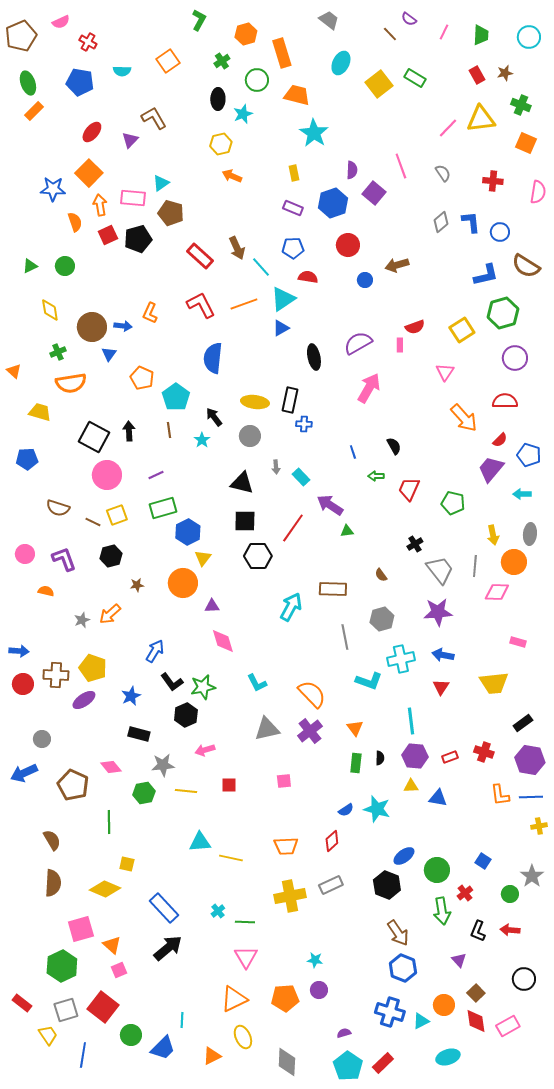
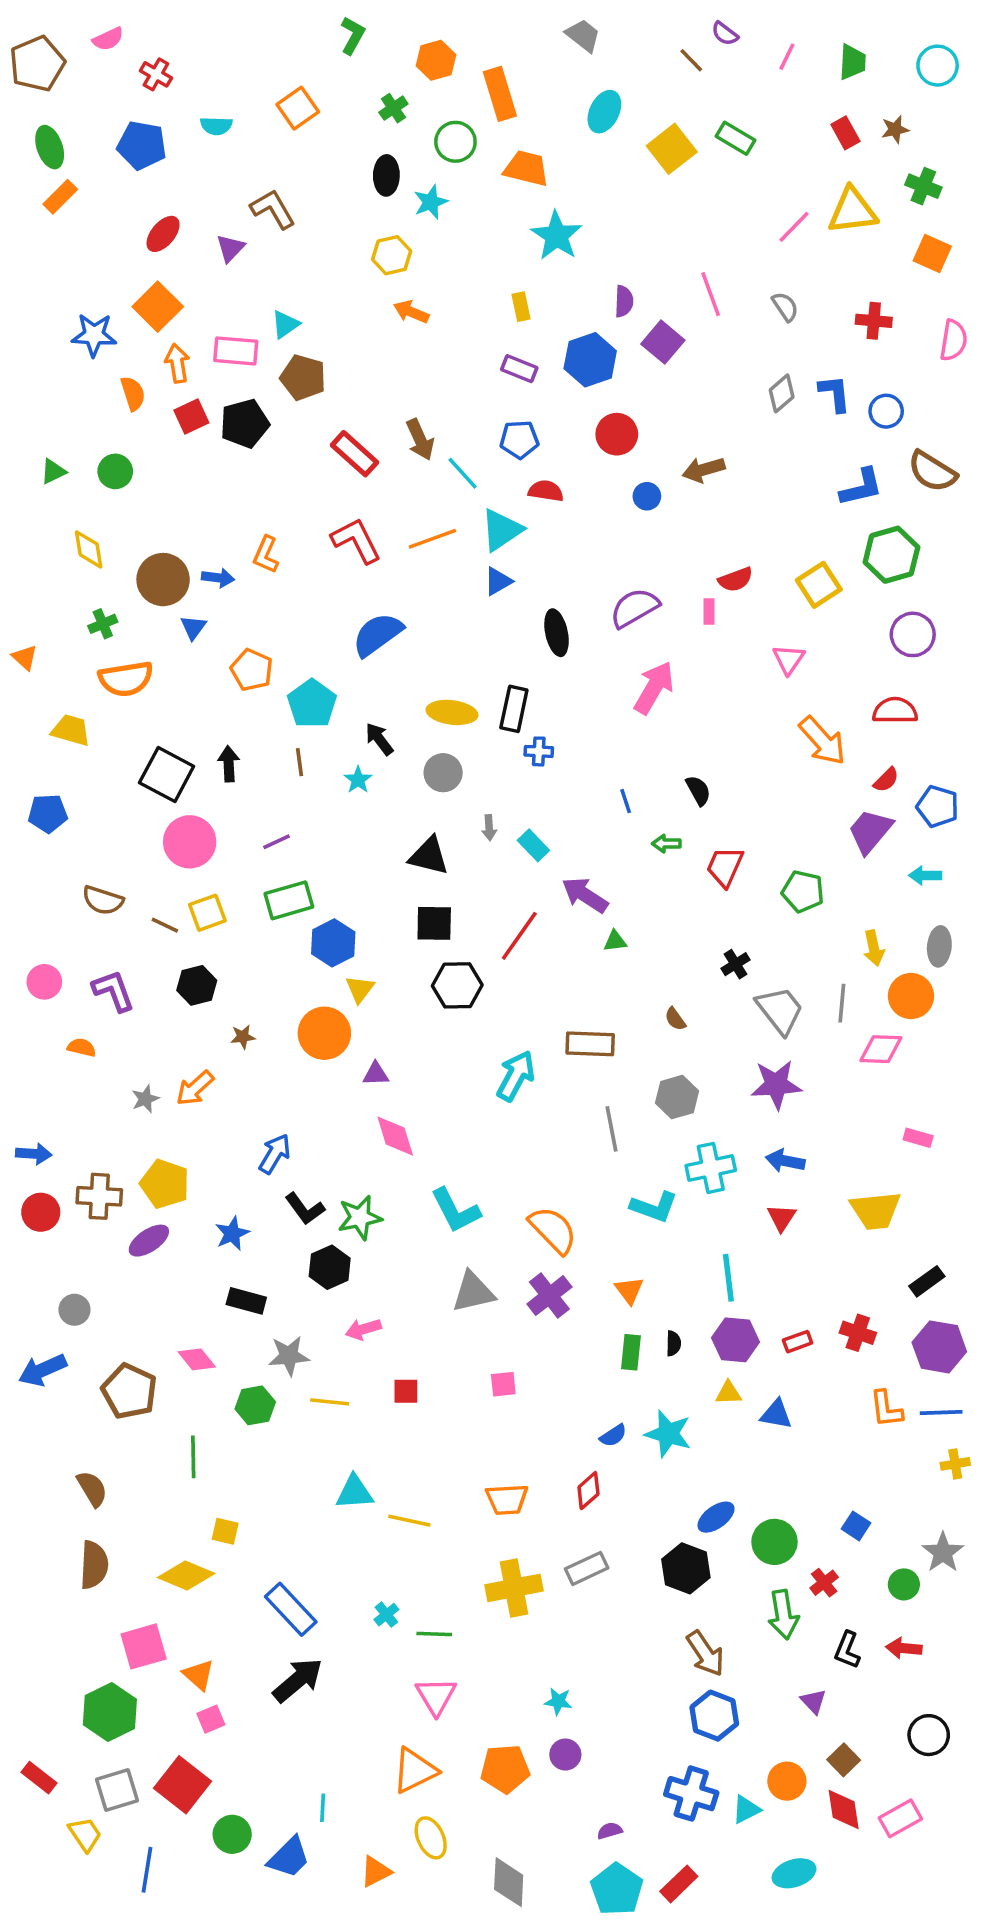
blue semicircle: (213, 358) -> (378, 634), turned 48
cyan L-shape: (257, 683) -> (455, 1210), size x1.4

